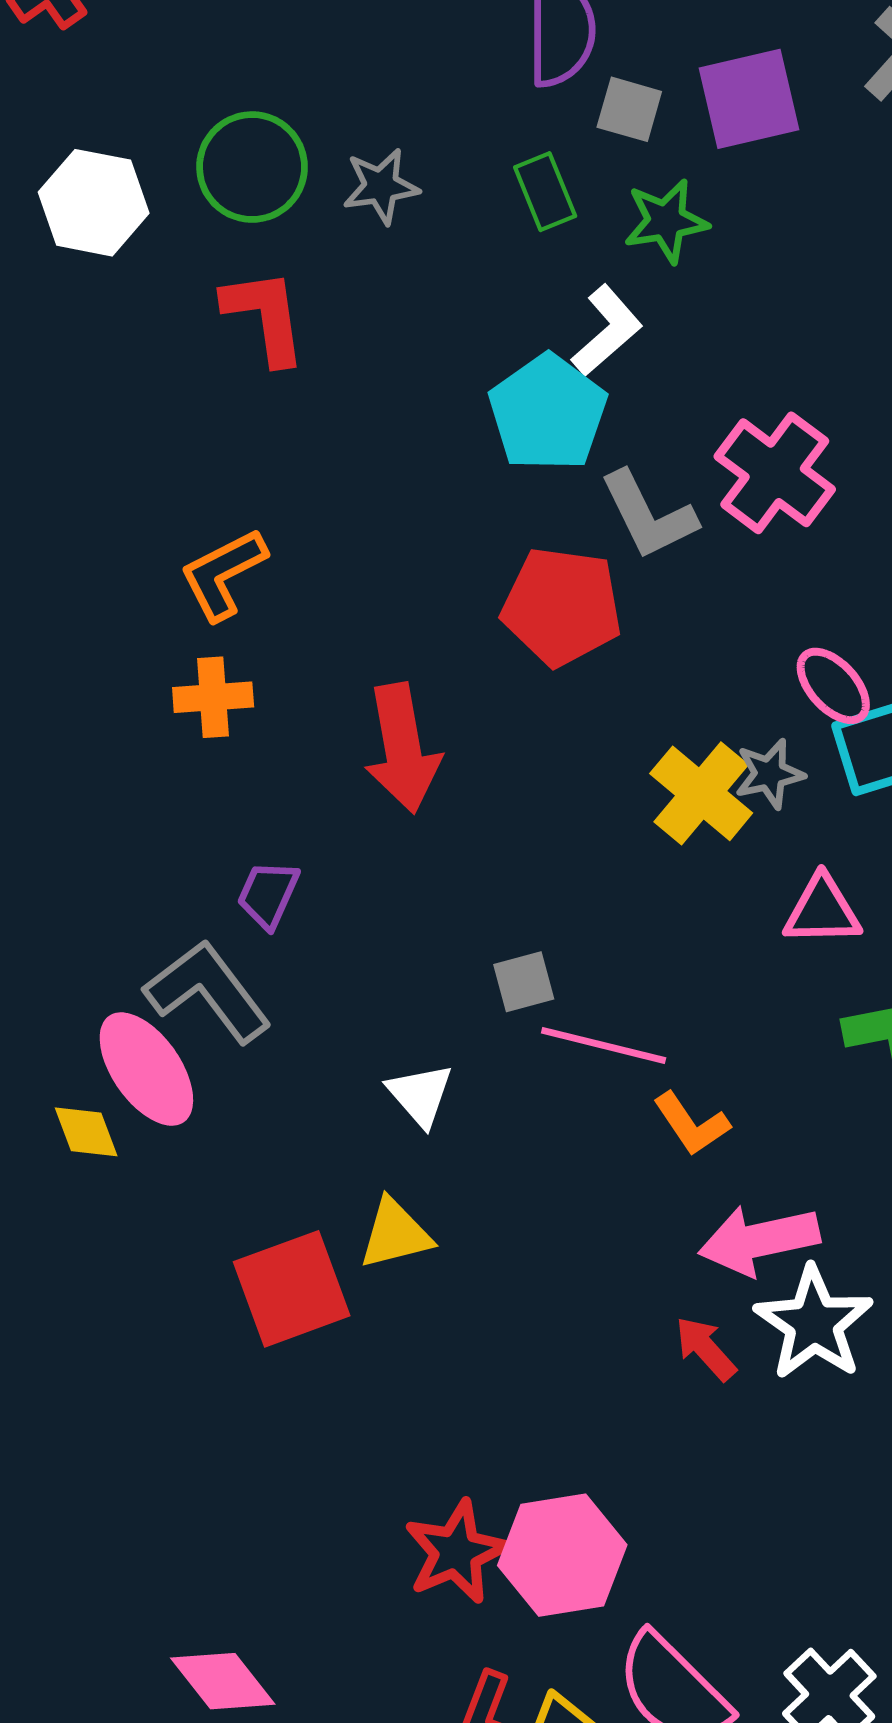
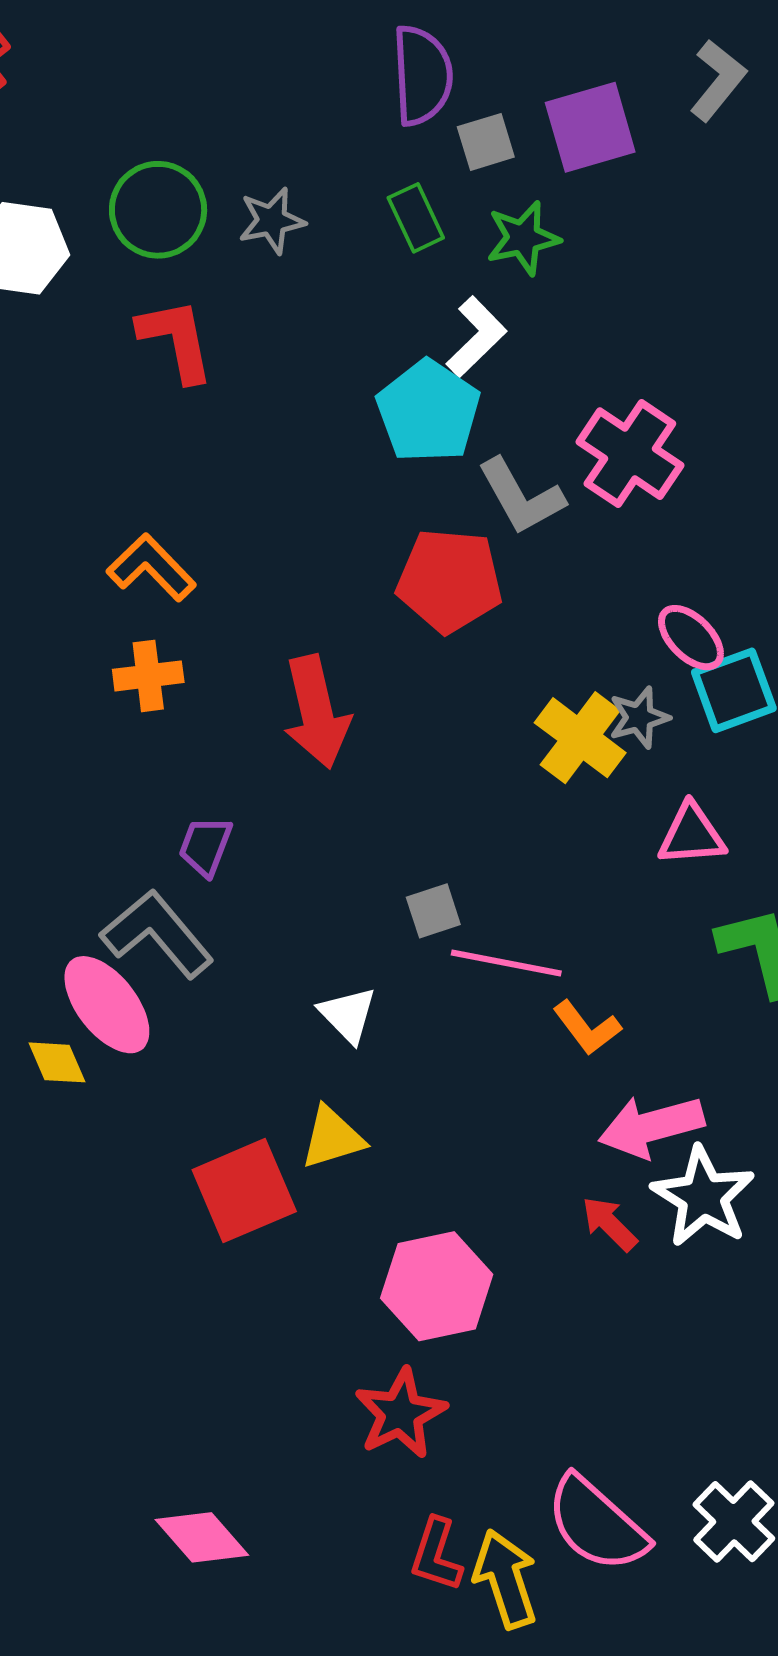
gray square: (629, 109) -> (486, 142), turned -30
orange L-shape: (223, 574) -> (151, 568), turned 76
pink hexagon: (562, 1555) -> (437, 1286), moved

